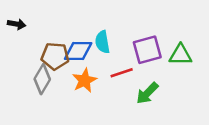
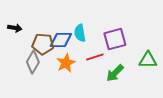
black arrow: (17, 24) -> (15, 28), moved
green triangle: (180, 55) -> (148, 60), moved

